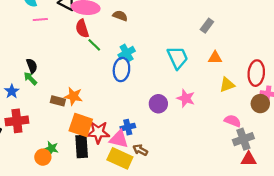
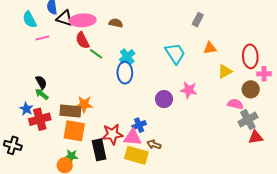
brown rectangle: (58, 101) -> (70, 111), size x1.5
brown circle: (260, 104) -> (251, 89), moved
red cross: (17, 121) -> (40, 119), moved
orange square: (81, 125) -> (74, 131), moved

